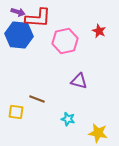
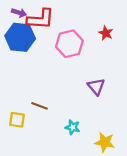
purple triangle: (79, 81) -> (96, 87), moved, turned 36

